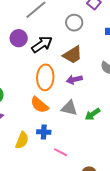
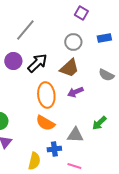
gray circle: (74, 23) -> (73, 42), moved
gray triangle: (69, 108) -> (75, 135), moved

